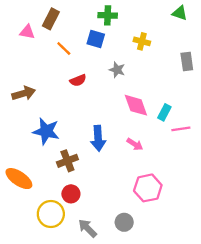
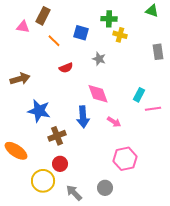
green cross: (108, 15) -> (109, 19), moved
pink diamond: (136, 105) -> (98, 94), moved

